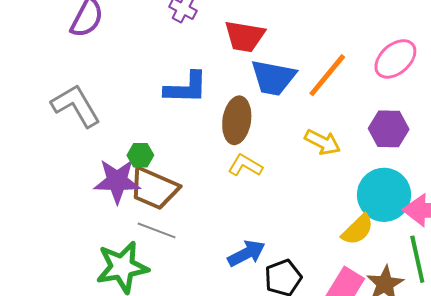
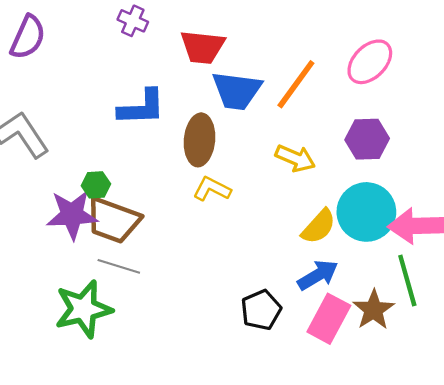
yellow semicircle: (358, 230) -> (319, 227), moved
blue arrow: (246, 253) -> (318, 275), moved

